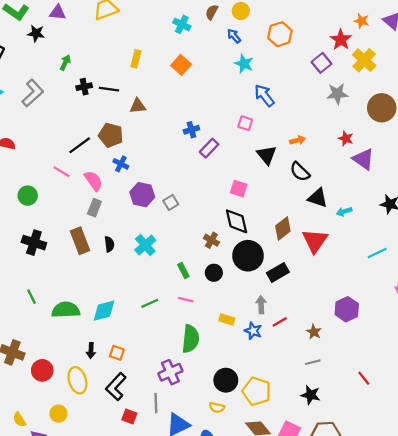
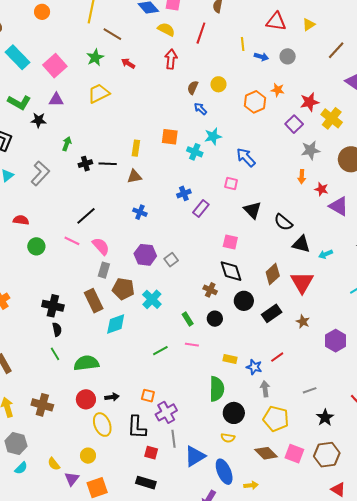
orange star: (361, 21) -> (278, 90), moved
cyan cross: (182, 24) -> (195, 152), moved
blue arrow: (234, 36) -> (200, 109), moved
red star: (341, 40) -> (309, 102), turned 30
yellow rectangle: (136, 59) -> (136, 148), moved
cyan star: (244, 64) -> (213, 136), moved, turned -30
orange square: (181, 65) -> (170, 137), turned -30
brown pentagon: (111, 135) -> (123, 289), moved
orange arrow: (298, 140) -> (302, 177), moved, turned 112
blue cross: (121, 164) -> (140, 212), moved
green circle: (28, 196) -> (36, 246), moved
black semicircle: (109, 244) -> (57, 329), moved
black circle: (248, 256) -> (244, 301), size x0.7
gray arrow: (261, 305) -> (265, 389), moved
cyan diamond: (104, 311) -> (116, 324), moved
brown star: (314, 332) -> (303, 322), moved
green semicircle: (191, 339) -> (217, 389), moved
black arrow: (91, 351) -> (112, 397), turned -96
orange square: (117, 353) -> (148, 396), moved
red circle: (42, 370) -> (86, 399), moved
purple cross: (170, 372) -> (166, 412), moved
black L-shape: (116, 387) -> (137, 427), turned -35
yellow pentagon: (257, 391) -> (276, 419), moved
black star: (311, 395) -> (325, 418), moved, turned 30

